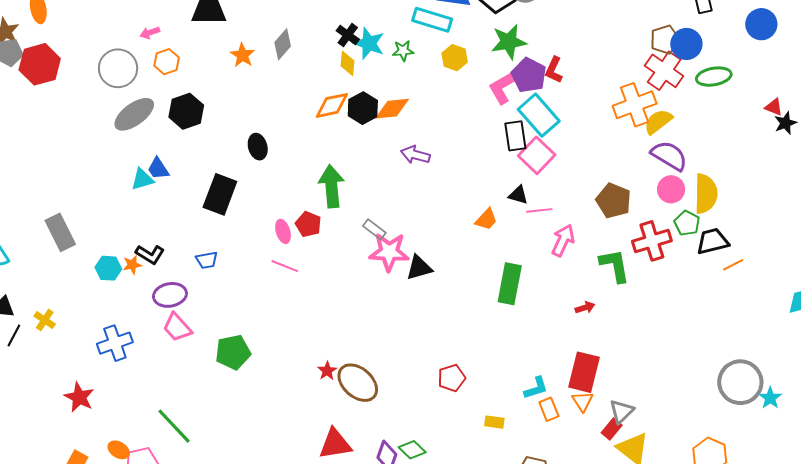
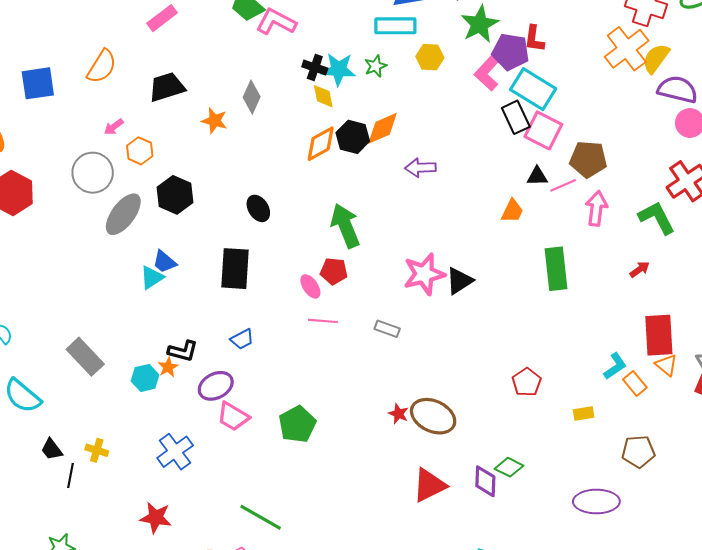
brown pentagon: (614, 201) -> (588, 159), moved
gray rectangle: (374, 229) -> (387, 329), moved

